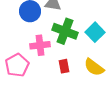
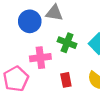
green cross: (65, 31) -> (67, 43), size x0.7

